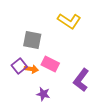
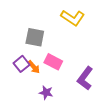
orange arrow: (31, 69) -> (34, 67), turned 40

